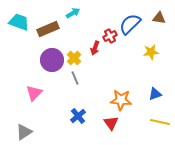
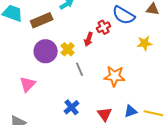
blue semicircle: (130, 24) -> (124, 15), turned -105
gray line: (75, 78) -> (80, 69), moved
blue triangle: (155, 94) -> (131, 111), moved
orange star: (121, 100) -> (115, 76), moved

